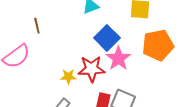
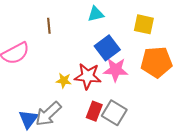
brown line: (37, 26) -> (49, 26), moved
pink star: (118, 59) -> (116, 70), turned 30

